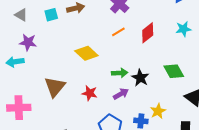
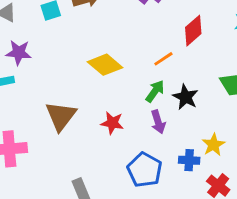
orange line: (118, 32) -> (163, 59), moved
green arrow: (120, 73) -> (155, 91), turned -49
purple arrow: (121, 94) -> (158, 122), turned 105

